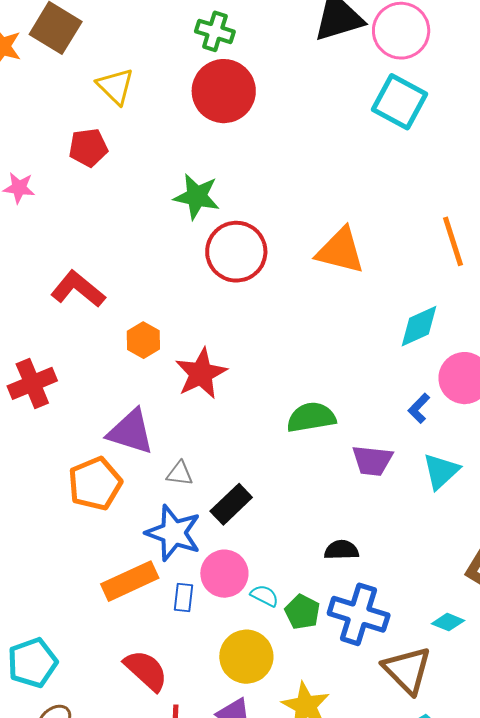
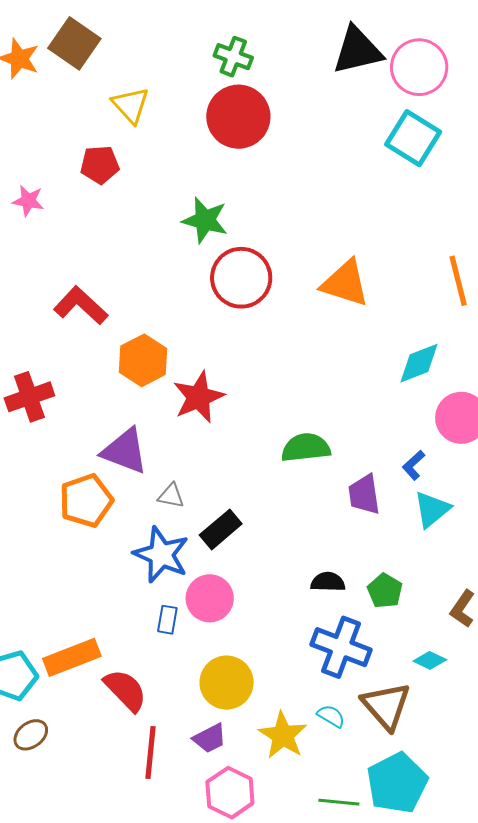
orange hexagon: (143, 340) -> (143, 360), size x1.4
blue L-shape: (419, 408) -> (414, 465), moved
purple trapezoid: (372, 460) -> (364, 494), turned 72
orange rectangle: (130, 581) -> (72, 657), moved
cyan semicircle: (265, 596) -> (331, 716), moved
green pentagon: (302, 612) -> (385, 591), moved

